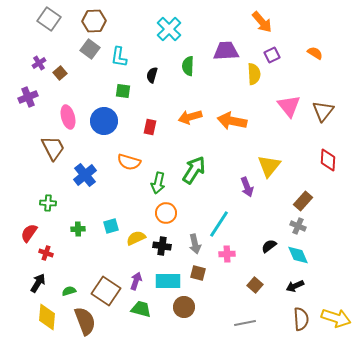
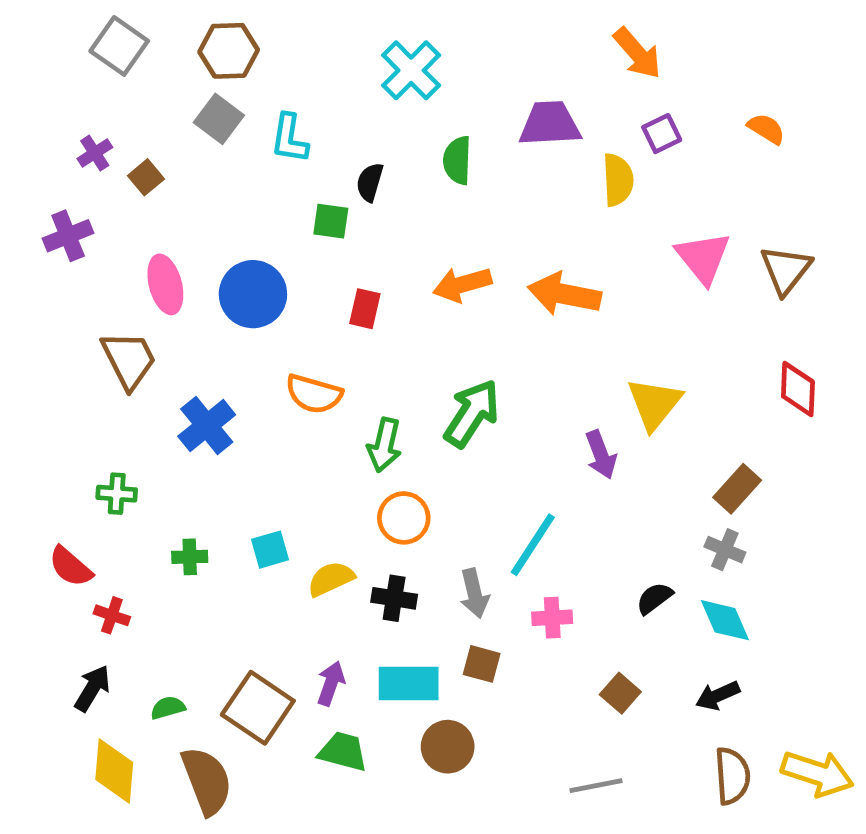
green square: (123, 91) -> (331, 221), moved
red semicircle: (29, 233) -> (70, 567), turned -84

